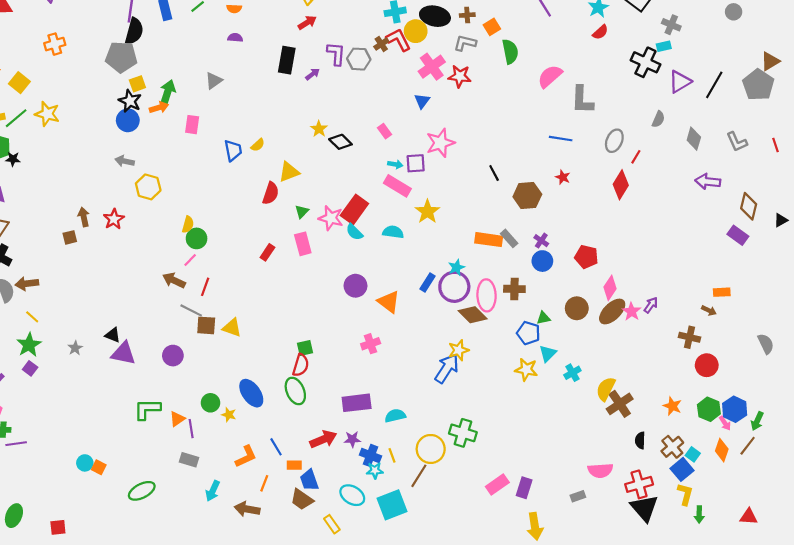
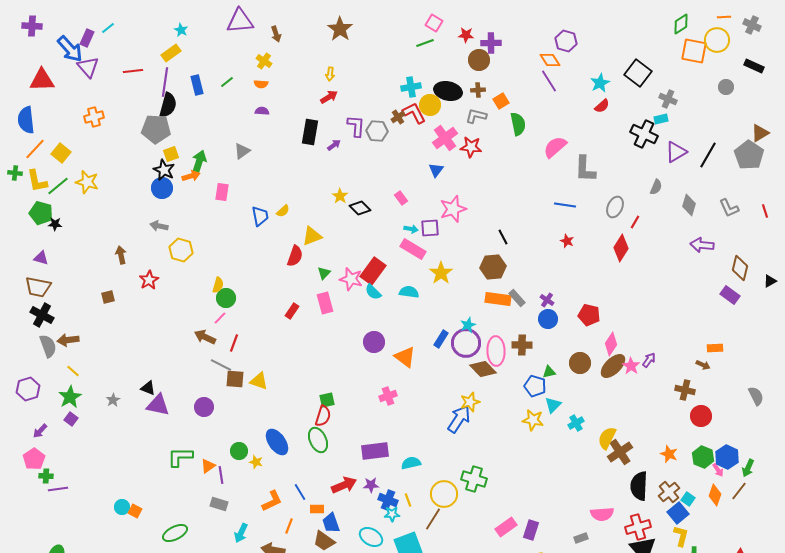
brown hexagon: (527, 195) -> (493, 267), moved
brown arrow: (84, 217) -> (121, 255), moved
black semicircle: (640, 440) -> (639, 486), size x1.8

